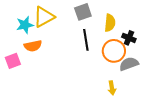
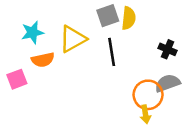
yellow triangle: (44, 17) -> (73, 39), moved
yellow semicircle: (110, 23) -> (129, 18), moved
orange circle: (114, 51) -> (148, 95), moved

